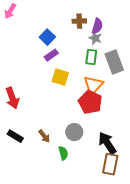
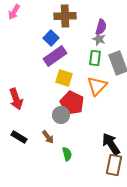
brown cross: (79, 21) -> (65, 16), moved, size x1.5
purple rectangle: (51, 55) -> (55, 56), size x1.6
red pentagon: (90, 102) -> (72, 103), moved
gray circle: (74, 132) -> (61, 115), moved

